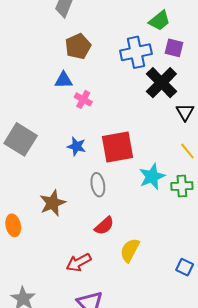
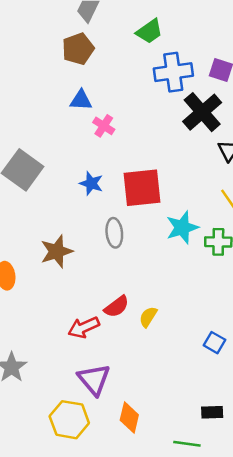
green trapezoid: (159, 21) -> (149, 31), moved
brown pentagon: (78, 46) -> (78, 49), moved
red semicircle: (104, 226) -> (117, 307), moved
yellow semicircle: (130, 250) -> (148, 317), size x0.7

